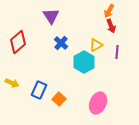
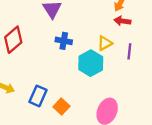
red arrow: (111, 26) -> (122, 21), turned 120
blue cross: (61, 43) -> (64, 41), turned -32

